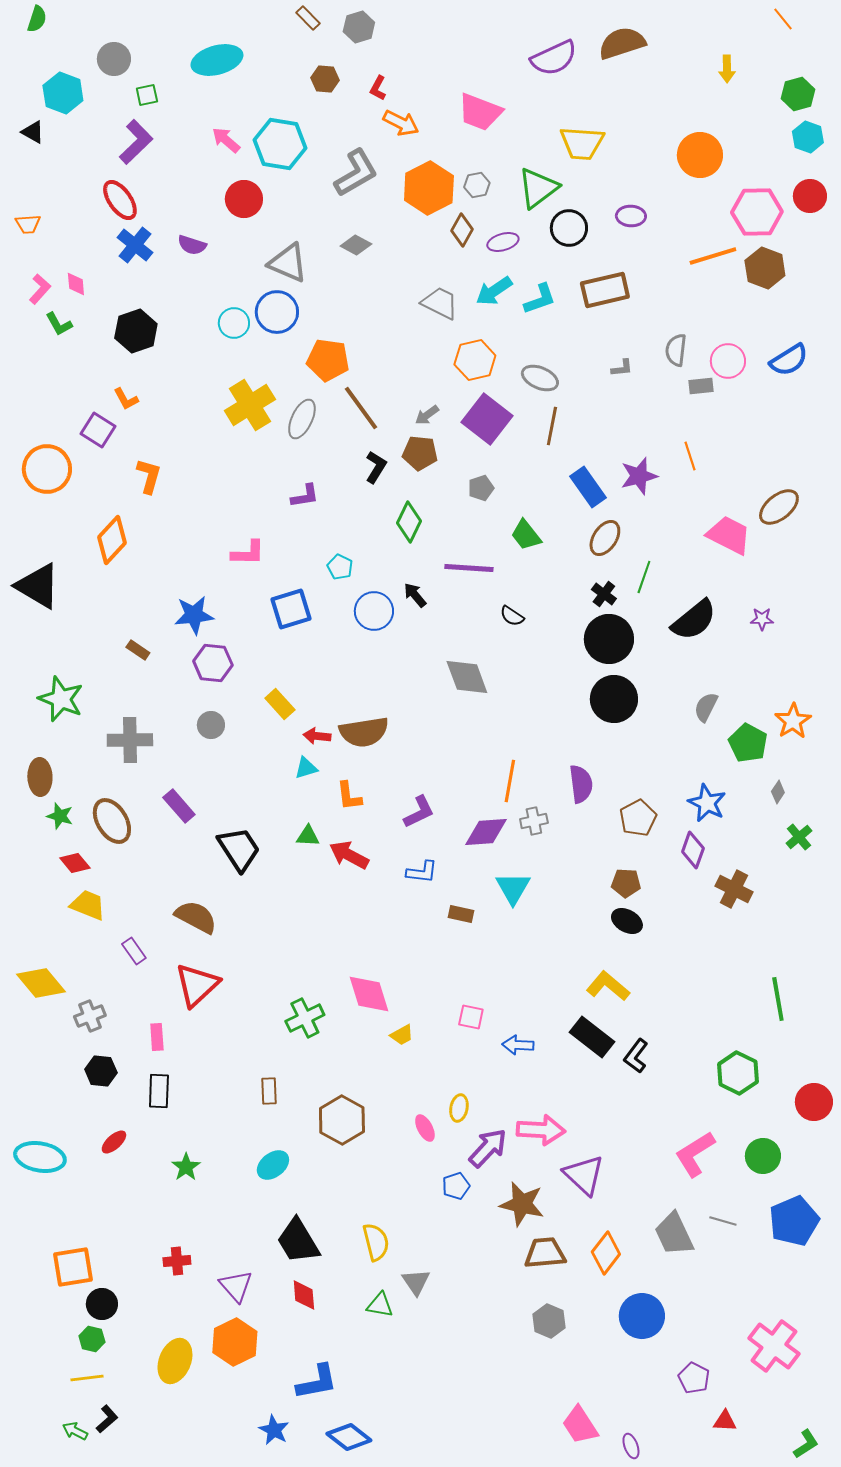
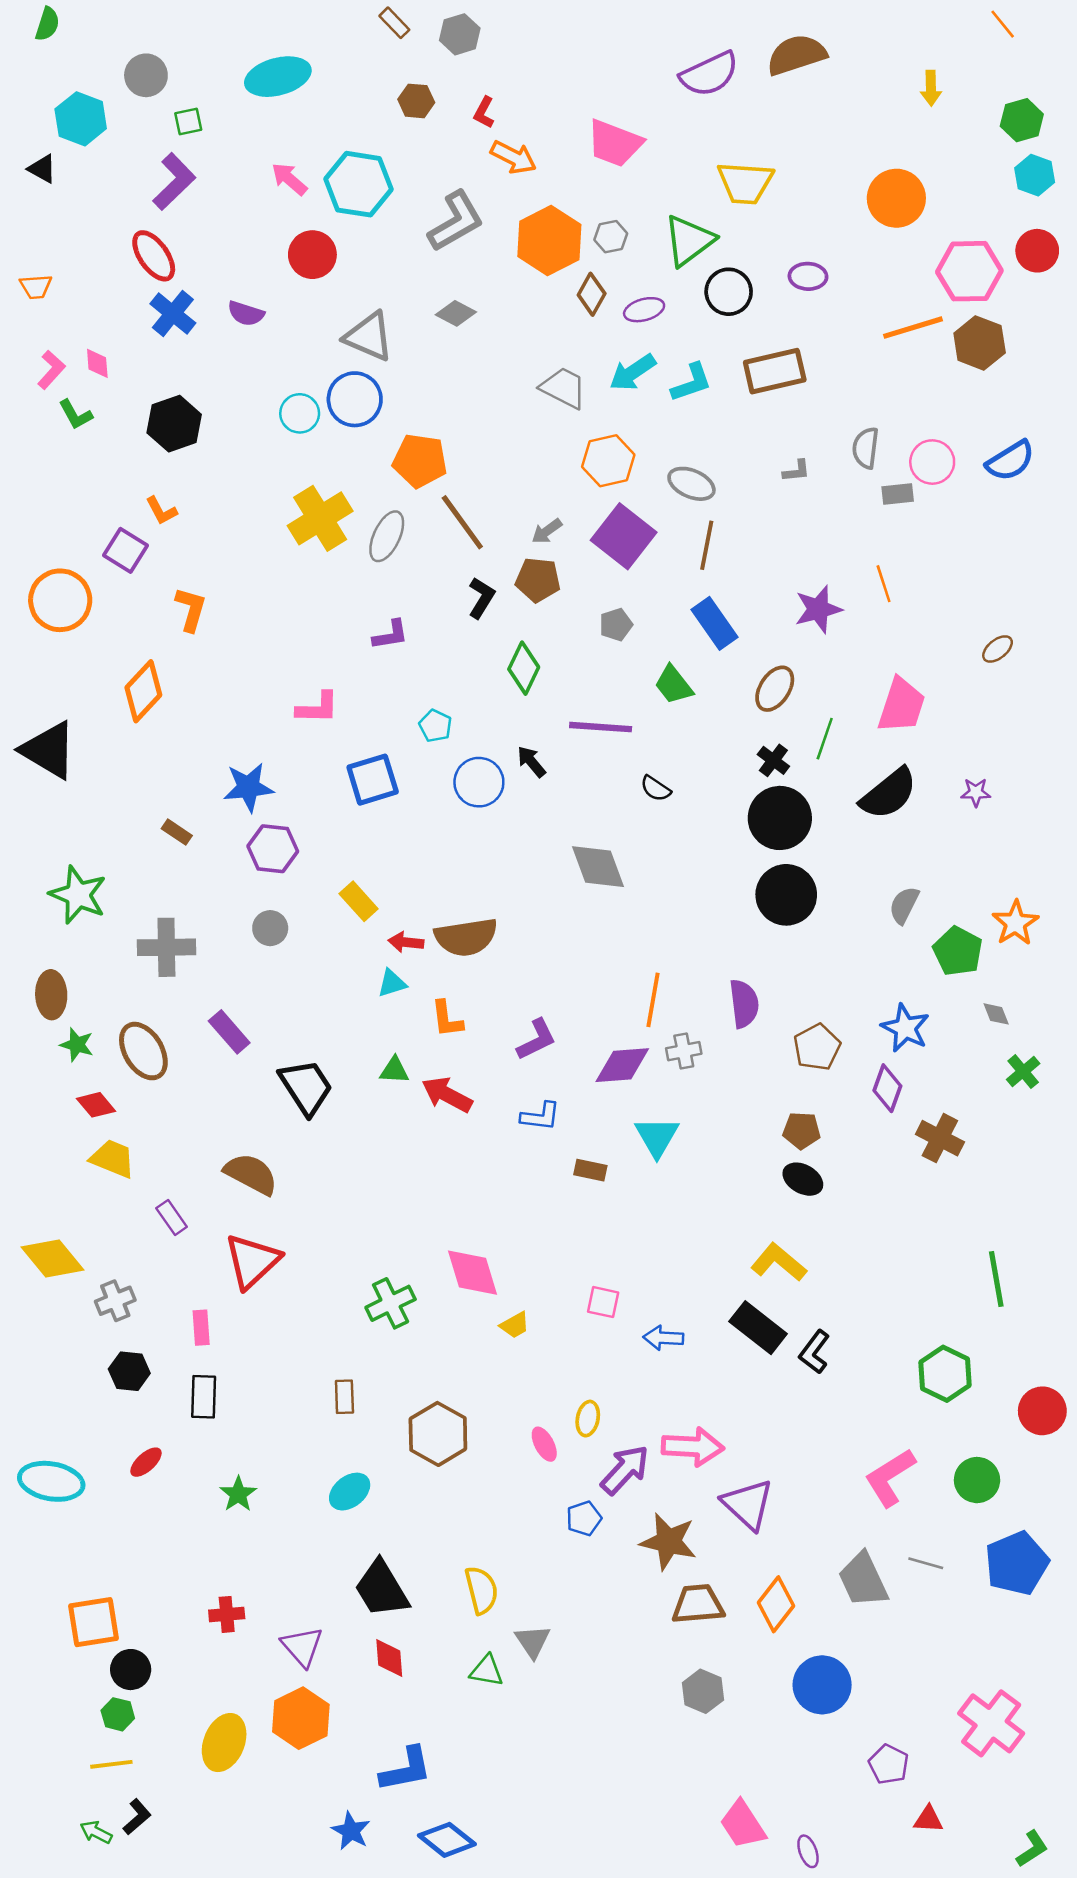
blue rectangle: (588, 487) -> (715, 623), moved
brown ellipse: (779, 507) -> (998, 649), size x0.6
pink trapezoid: (729, 535) -> (901, 705), moved, turned 81
gray diamond: (778, 792) -> (996, 1014), turned -55

